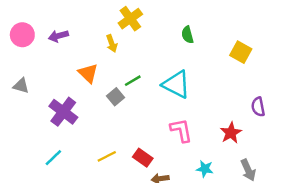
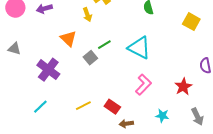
pink L-shape: (181, 130) -> (143, 85), turned 55

